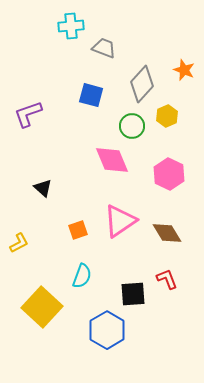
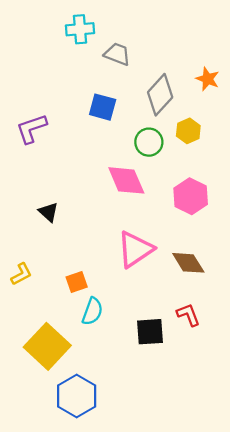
orange square: (78, 230) -> (77, 282), moved
blue hexagon: (107, 330) -> (77, 396), moved

